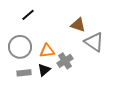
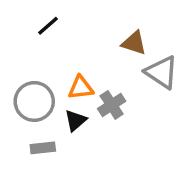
gray circle: (20, 47) -> (34, 101), moved
gray rectangle: (24, 73) -> (43, 148), moved

